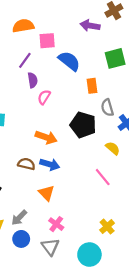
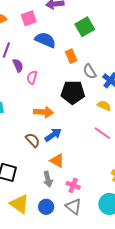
pink square: (47, 41) -> (29, 18), moved
brown semicircle: (26, 164) -> (33, 140), turned 49
blue arrow: (50, 164) -> (53, 135), turned -36
gray arrow: (19, 218) -> (48, 179), moved, turned -42

